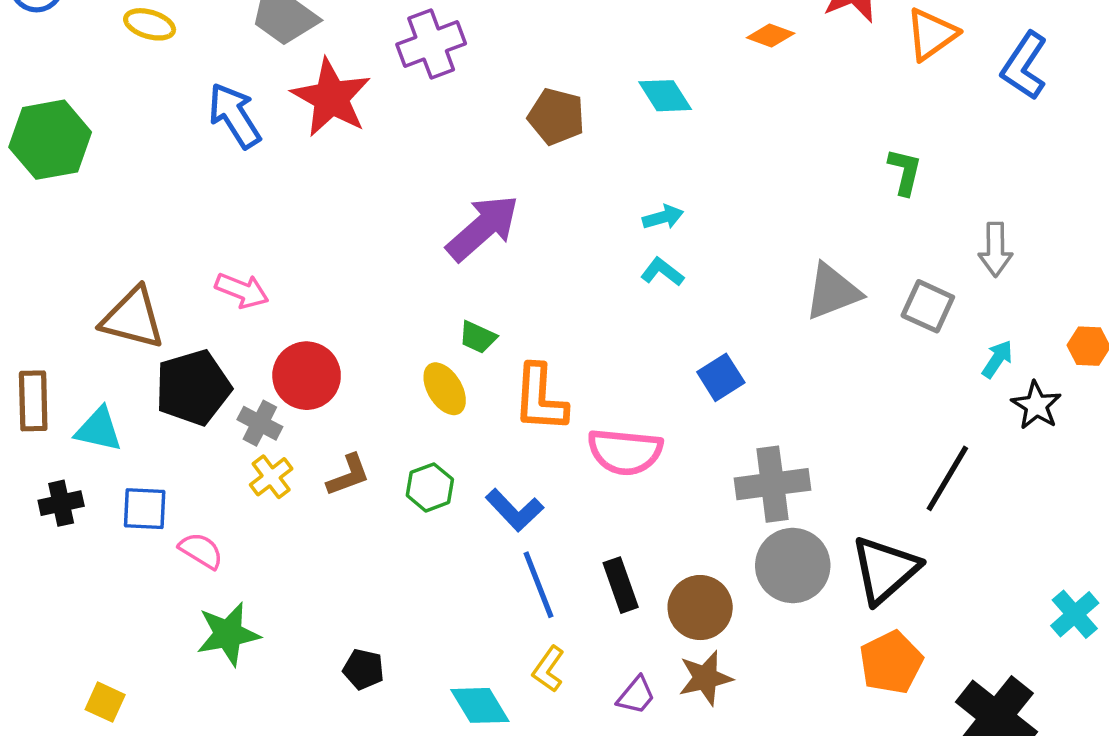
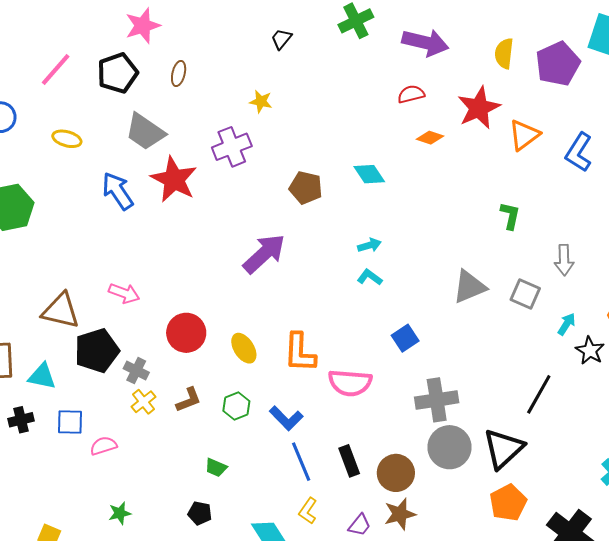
green trapezoid: (478, 337) -> (216, 468), moved
red circle: (307, 376) -> (186, 333), moved
pink semicircle: (201, 551) -> (103, 446), turned -48
green star: (228, 634) -> (120, 513), moved, size x0.6

